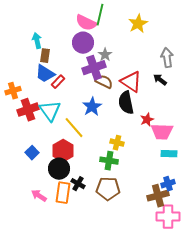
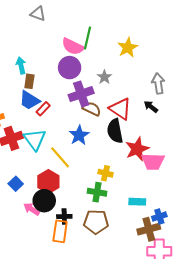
gray star: (105, 55) -> (104, 77), moved
red star: (147, 120) -> (137, 149), size x1.6
cyan rectangle: (169, 154) -> (137, 202), moved
black cross: (78, 184) -> (64, 217), turned -32
orange rectangle: (63, 193) -> (60, 231), moved
pink arrow: (39, 196) -> (32, 209), moved

